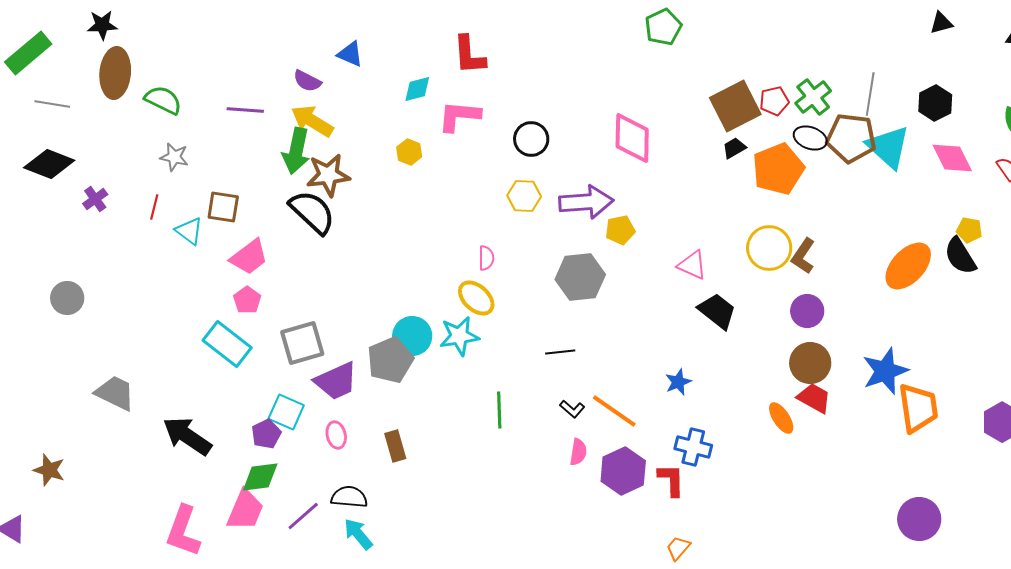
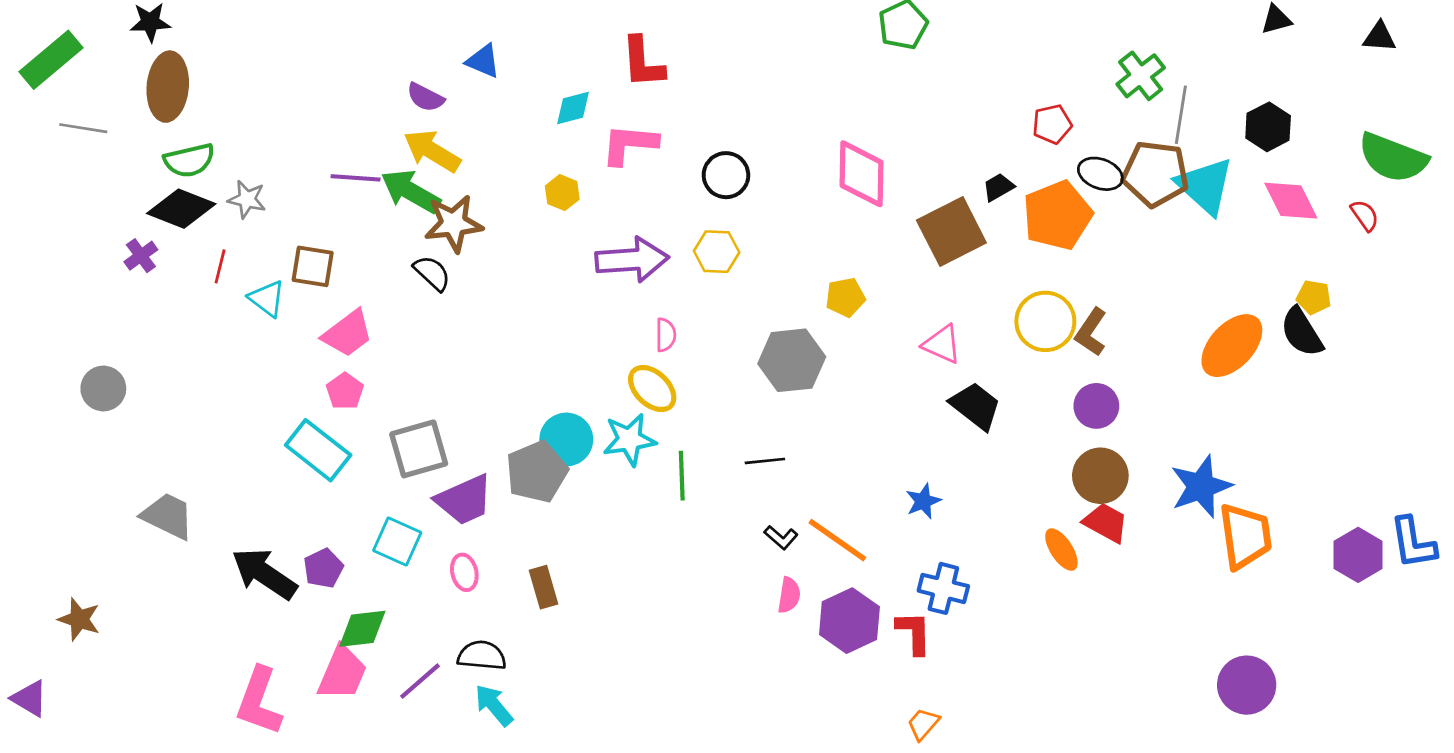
green cross: (813, 97) -> (1141, 76), moved
green semicircle: (163, 100) -> (189, 160), moved, turned 141
brown square: (735, 106) -> (951, 231), moved
purple line: (245, 110) -> (356, 178), moved
green arrow: (296, 151) -> (411, 191), turned 108
black diamond: (49, 164) -> (181, 209), moved
purple arrow: (586, 202) -> (632, 260), moved
black semicircle: (312, 212) -> (432, 273), size x0.6
green line: (499, 410) -> (682, 476), moved
purple pentagon: (266, 434) -> (323, 568), moved

